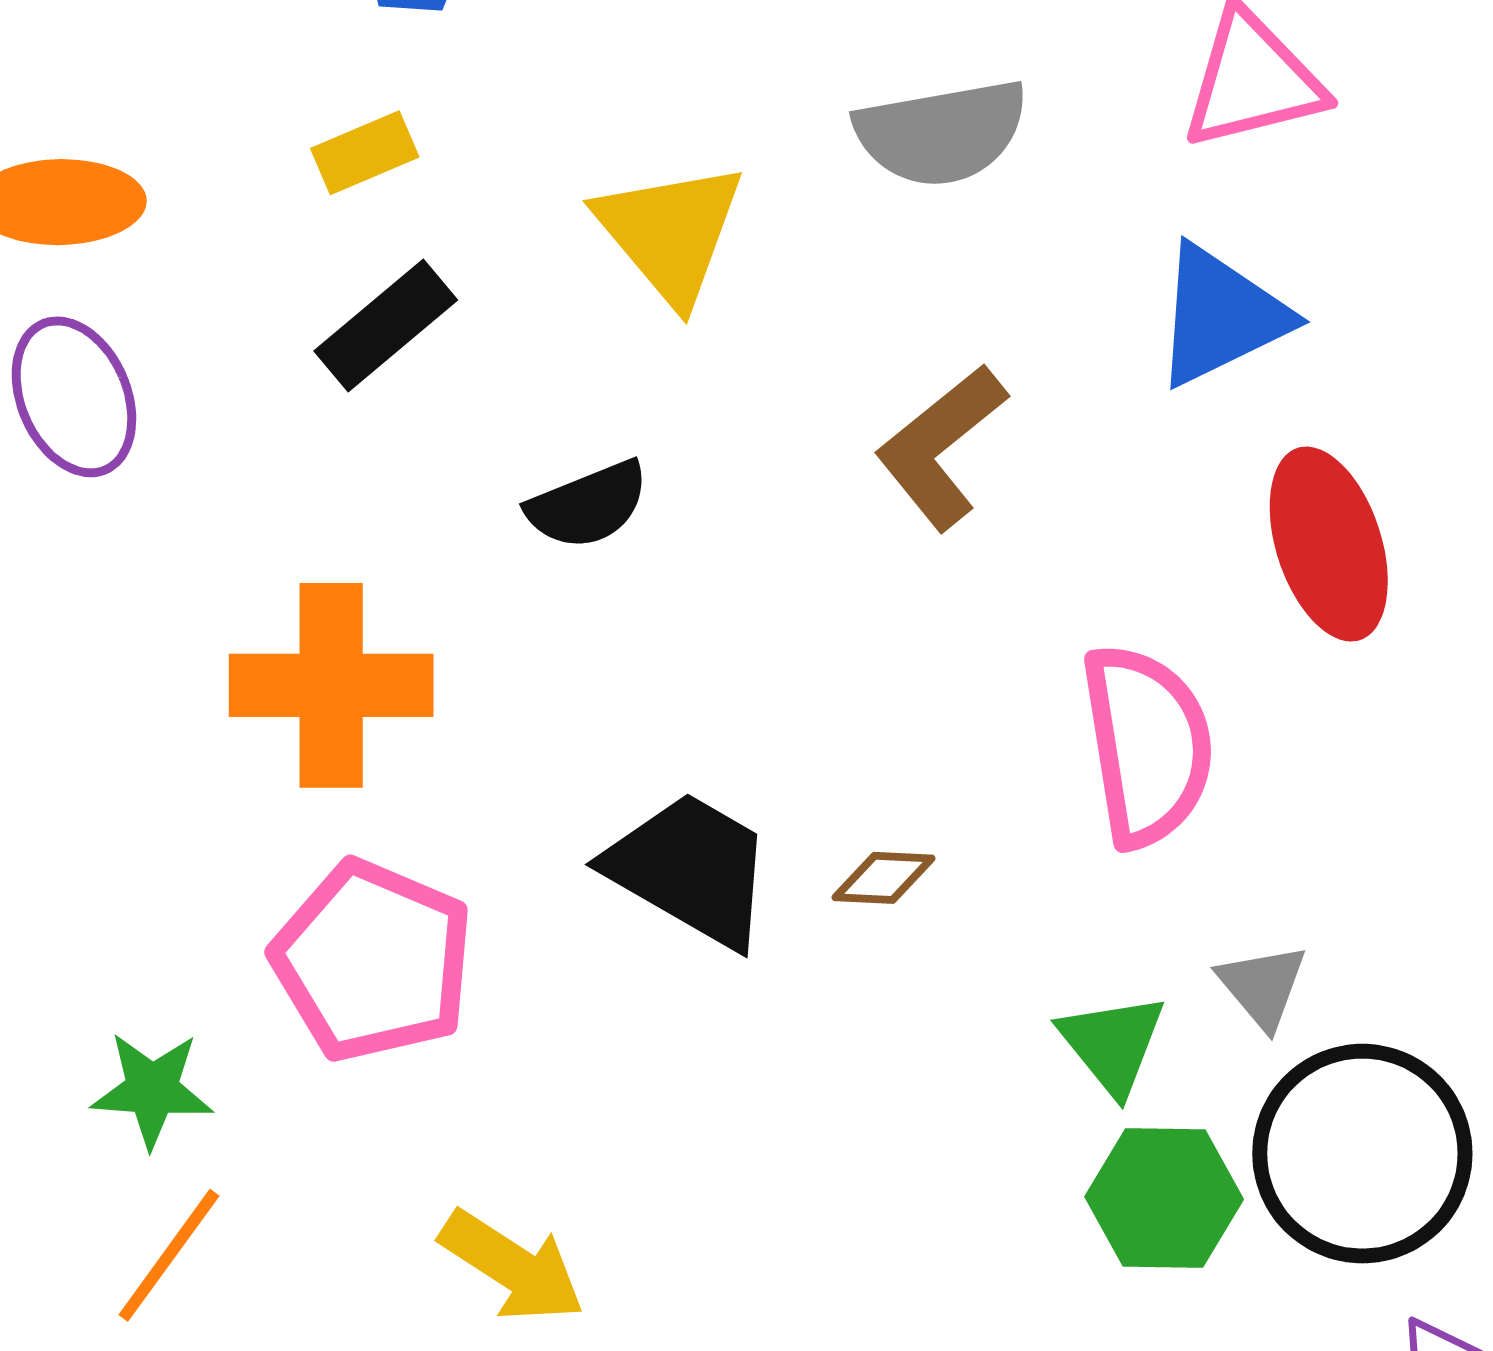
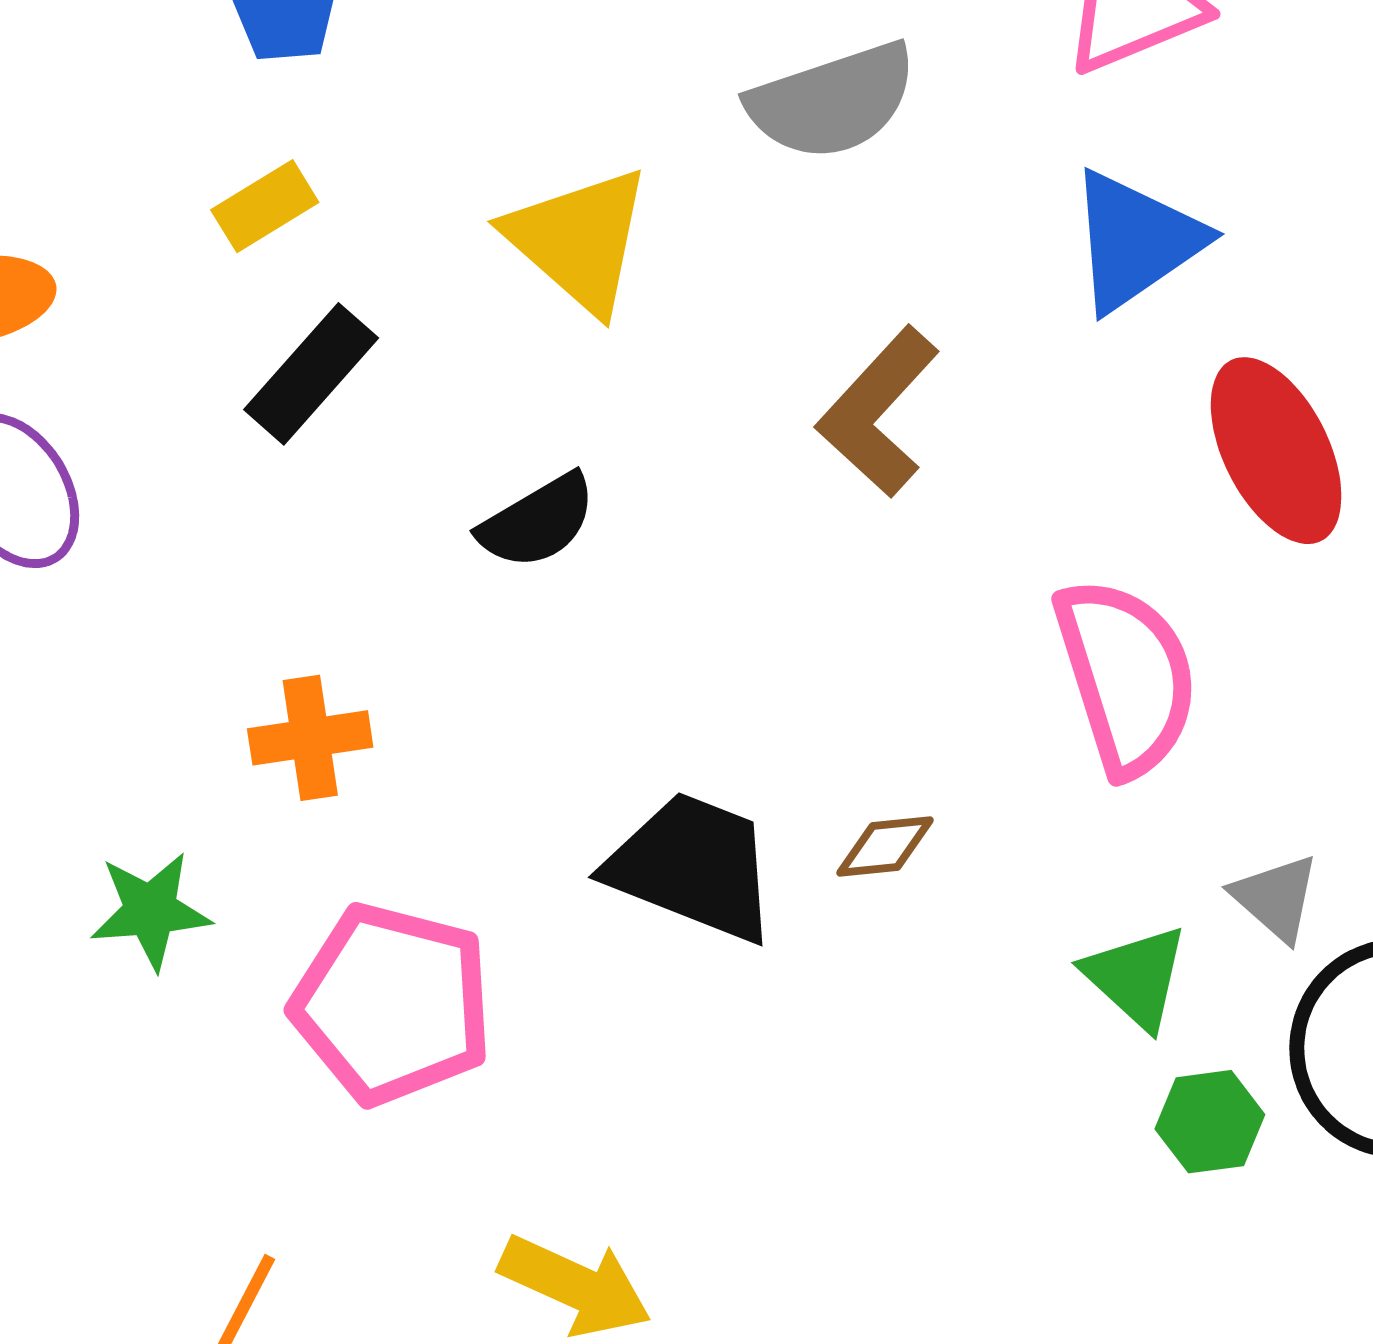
orange cross: (331, 685) -> (310, 738), size x0.6
green star: (152, 1090) -> (151, 911), moved
green hexagon: (1164, 1198) -> (1210, 1122), size x0.7

